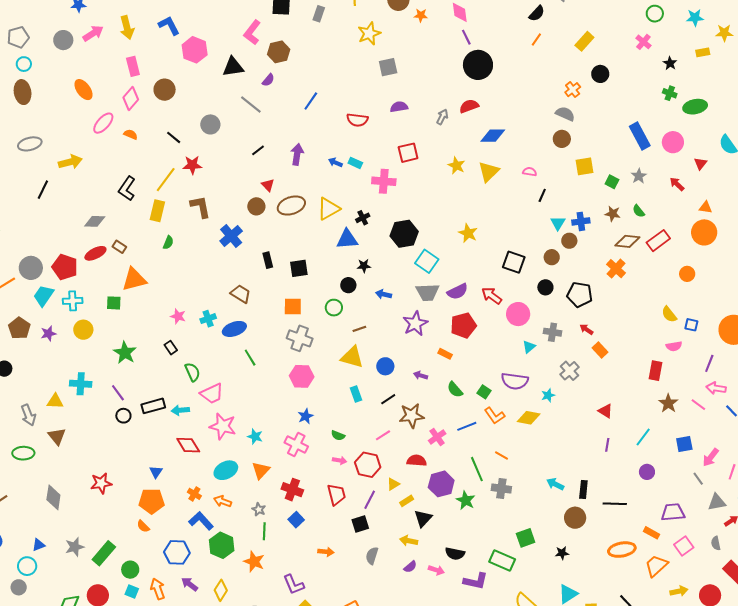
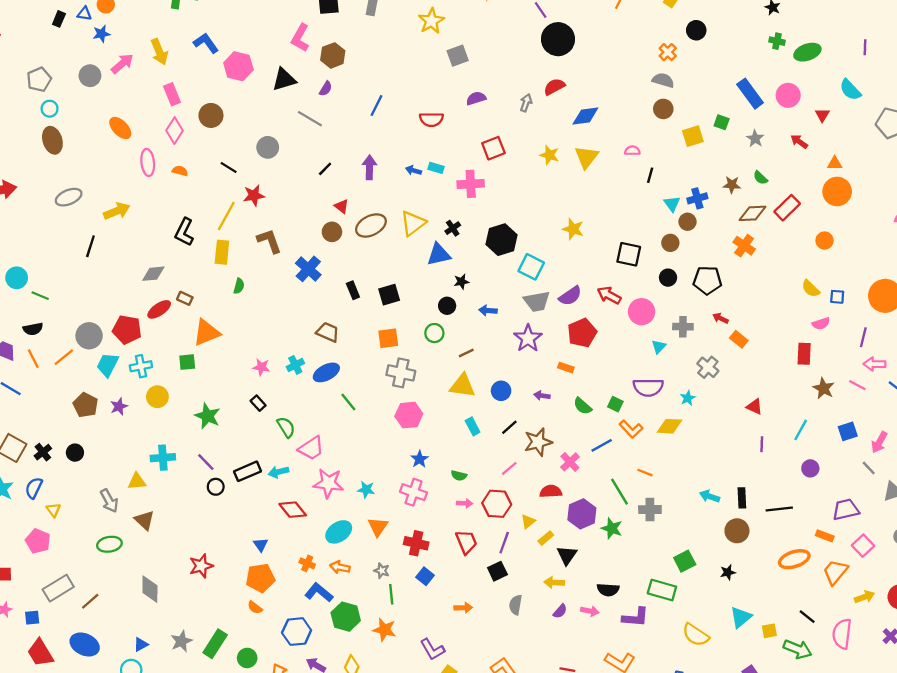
pink ellipse: (103, 123) -> (148, 162), turned -40
green square: (612, 182) -> (722, 122), moved

